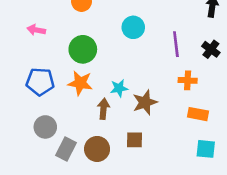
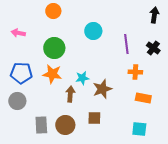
gray circle: (45, 127) -> (17, 101), moved
gray rectangle: (66, 149) -> (41, 125), turned -30
cyan square: (206, 149) -> (139, 129), moved

